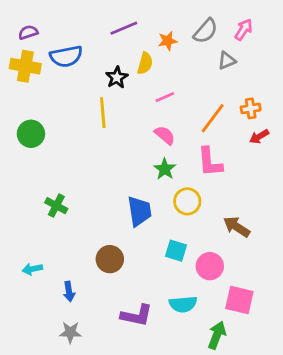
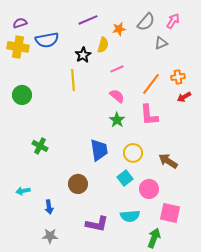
yellow circle: (187, 201) -> (133, 153), moved
cyan square: (176, 251) -> (125, 178), turned 35

